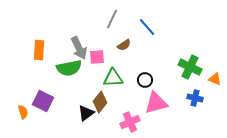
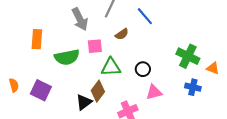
gray arrow: (79, 48) -> (80, 19), moved
pink triangle: (156, 103) -> (154, 92), size x0.7
orange semicircle: (23, 112) -> (14, 85), moved

